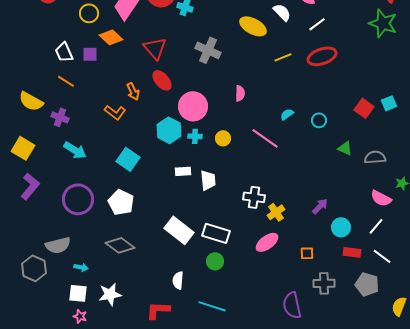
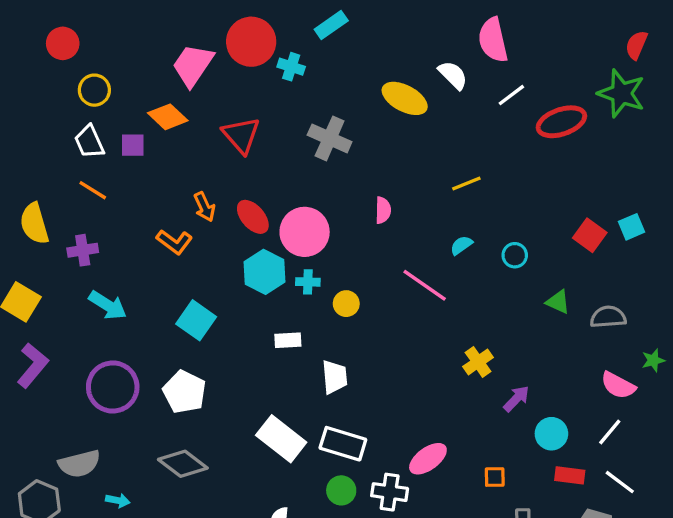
yellow circle: (89, 13) -> (94, 90), moved
red ellipse: (322, 56) -> (561, 122), moved
yellow line: (283, 57) -> (466, 183), moved
red ellipse: (162, 80) -> (253, 217), moved
yellow semicircle: (31, 101) -> (34, 224), turned 45
purple cross: (60, 117) -> (83, 250), turned -30
yellow circle: (223, 138) -> (346, 304), moved
white trapezoid: (208, 180) -> (335, 377), moved
white cross: (254, 197) -> (390, 492), moved
yellow cross: (276, 212) -> (478, 362), moved

